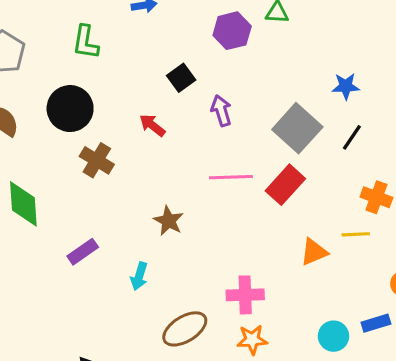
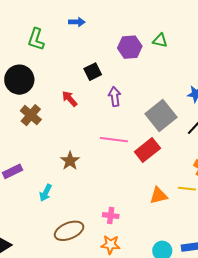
pink cross: (245, 295) -> (111, 216), size x0.7

